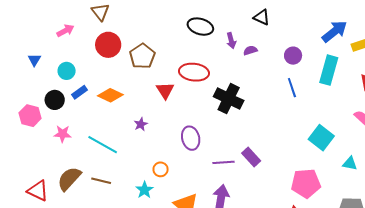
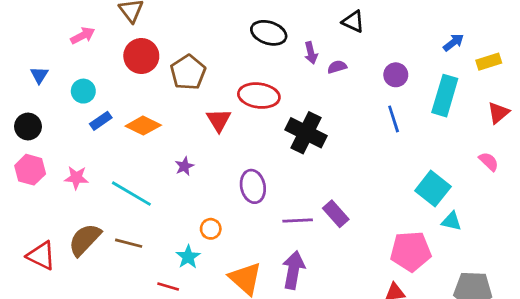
blue arrow: (335, 31) -> (454, 42), size x0.6
black circle: (55, 100) -> (28, 126), moved
pink hexagon: (30, 116) -> (30, 170), moved
cyan triangle: (350, 163) -> (451, 221), moved

